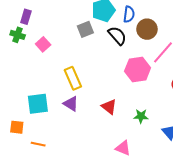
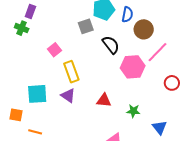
black semicircle: (117, 36) -> (111, 45), moved
pink square: (43, 44) -> (54, 50), moved
red triangle: (109, 107) -> (104, 100), turned -35

